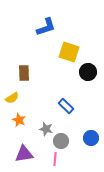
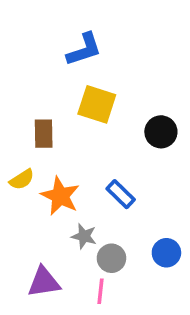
yellow square: (69, 52) -> (97, 104), moved
orange star: (19, 120) -> (60, 196), moved, size x1.5

